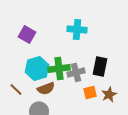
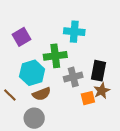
purple square: (27, 34) -> (22, 37), turned 30
green cross: (59, 68) -> (55, 56), moved
brown star: (109, 94) -> (102, 91), moved

